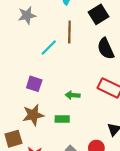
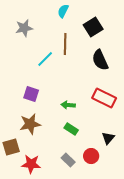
green rectangle: (62, 119) -> (71, 129), moved, turned 32

